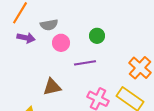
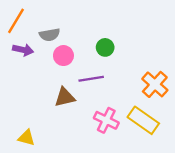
brown triangle: (52, 87) -> (65, 97), moved

